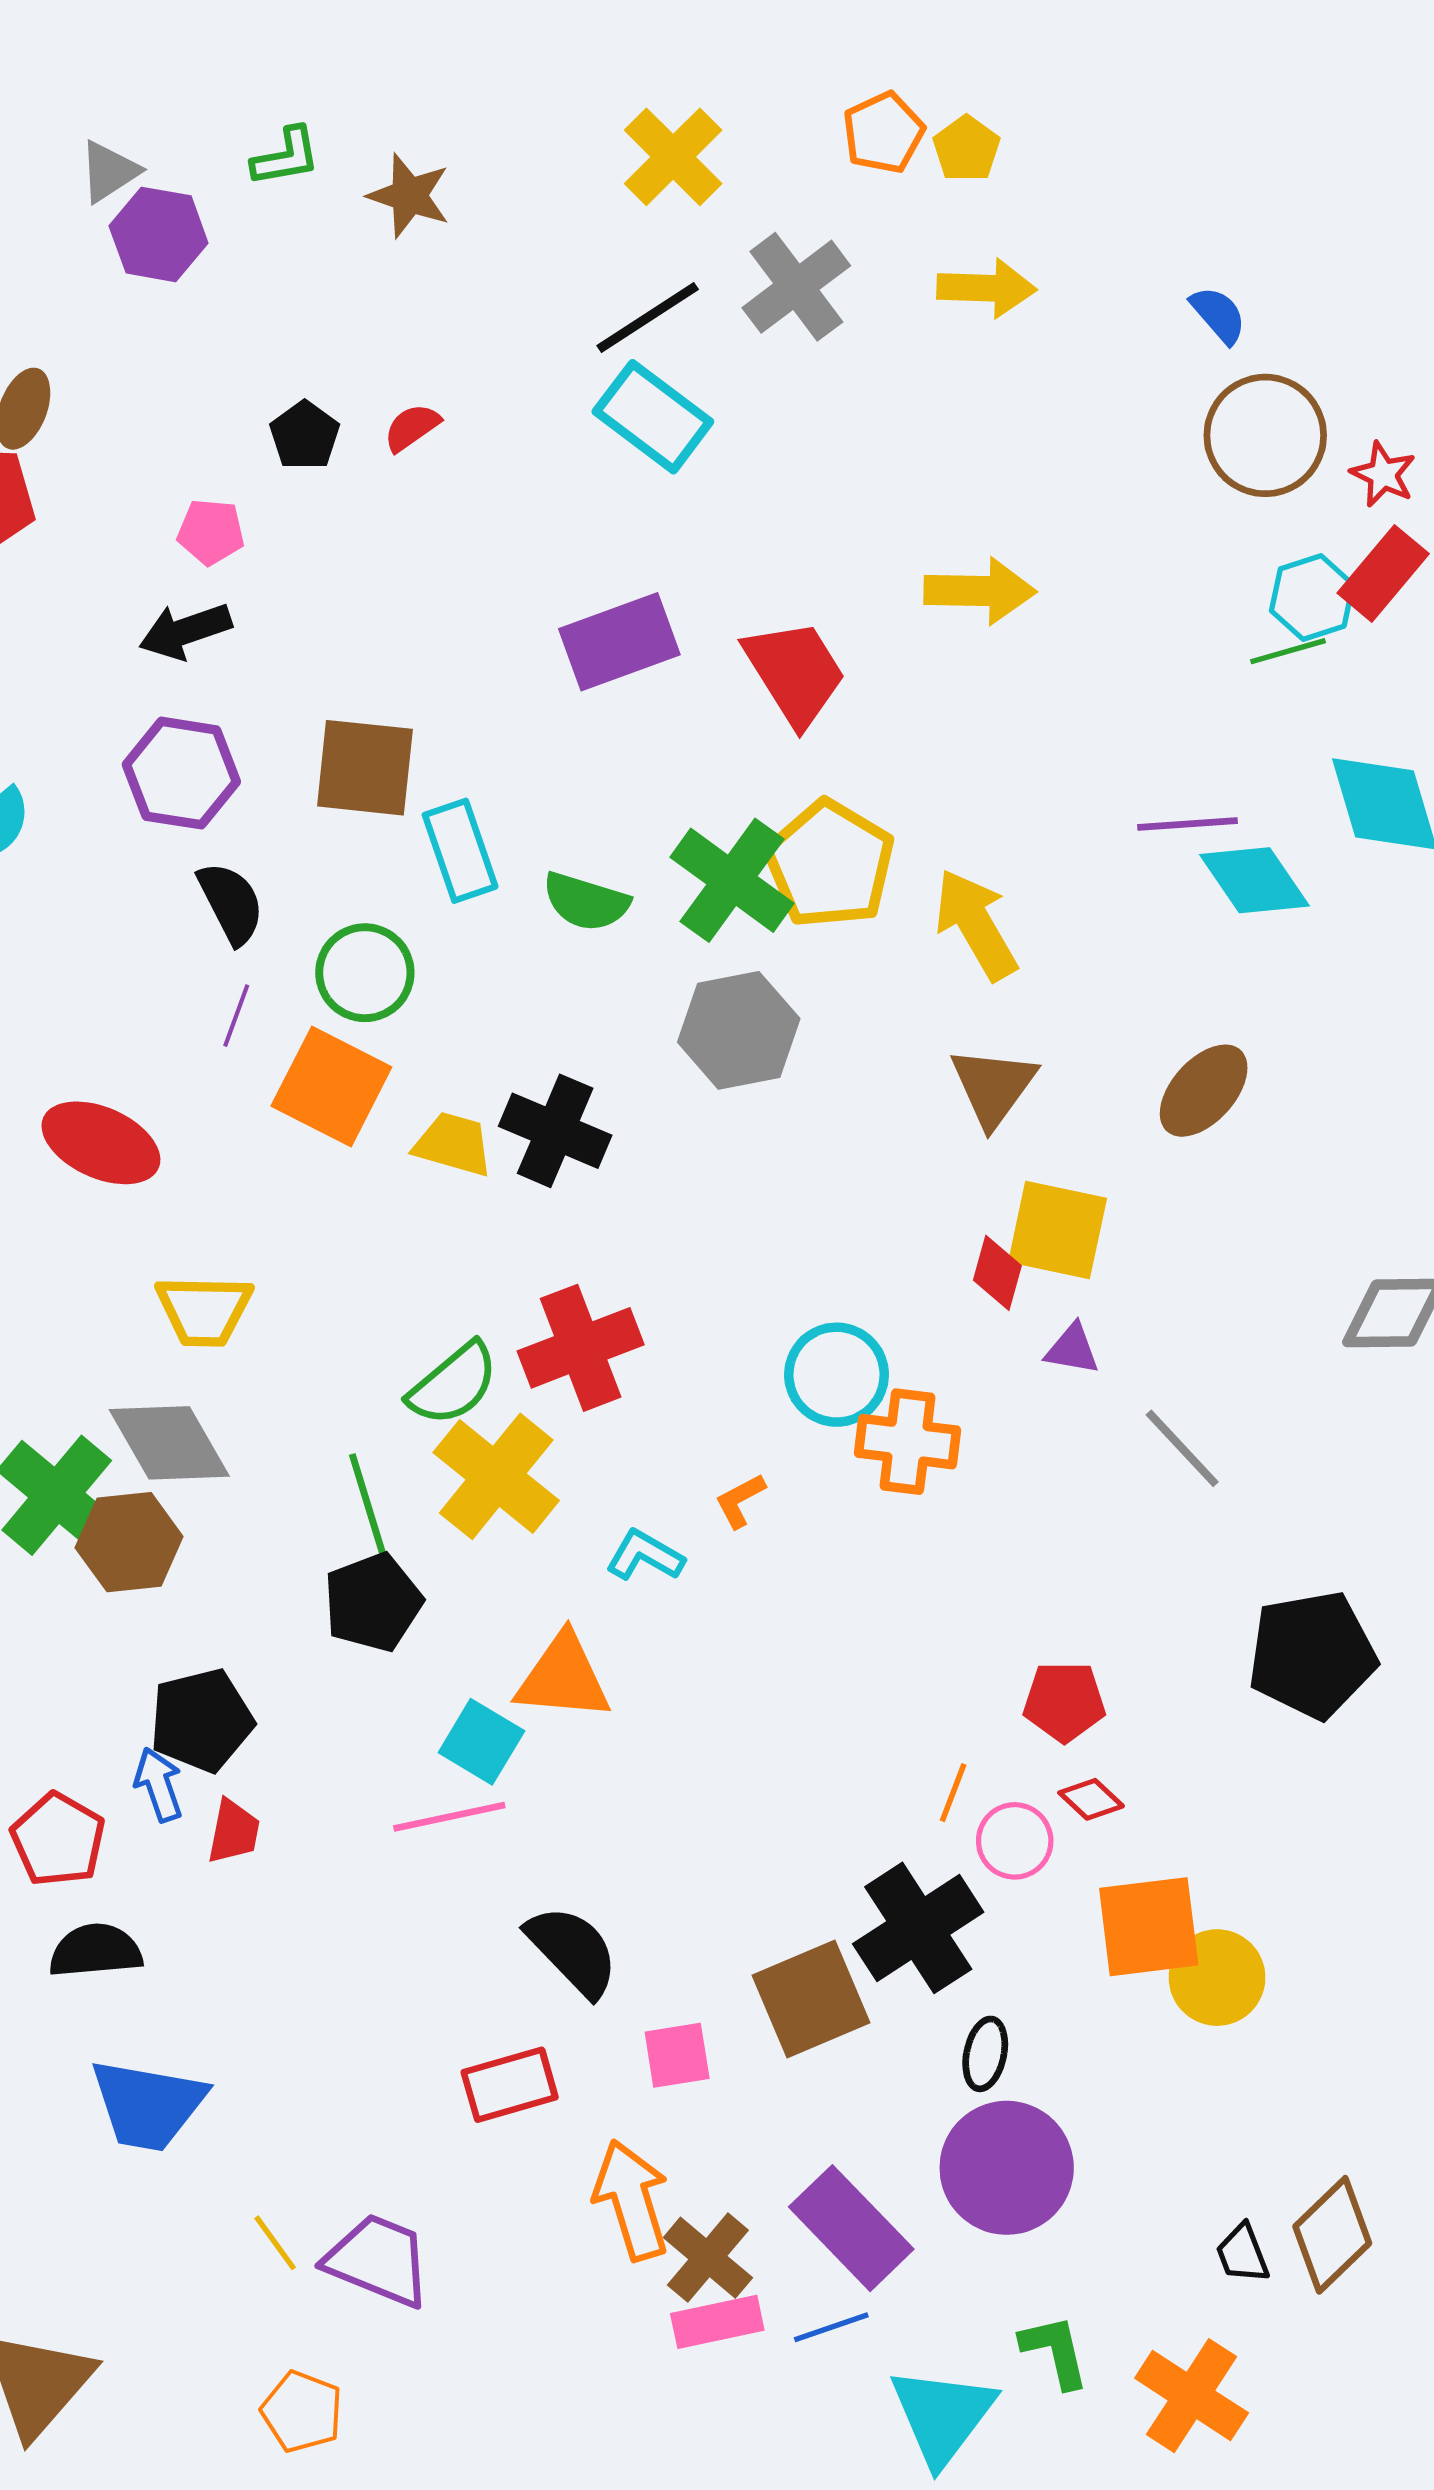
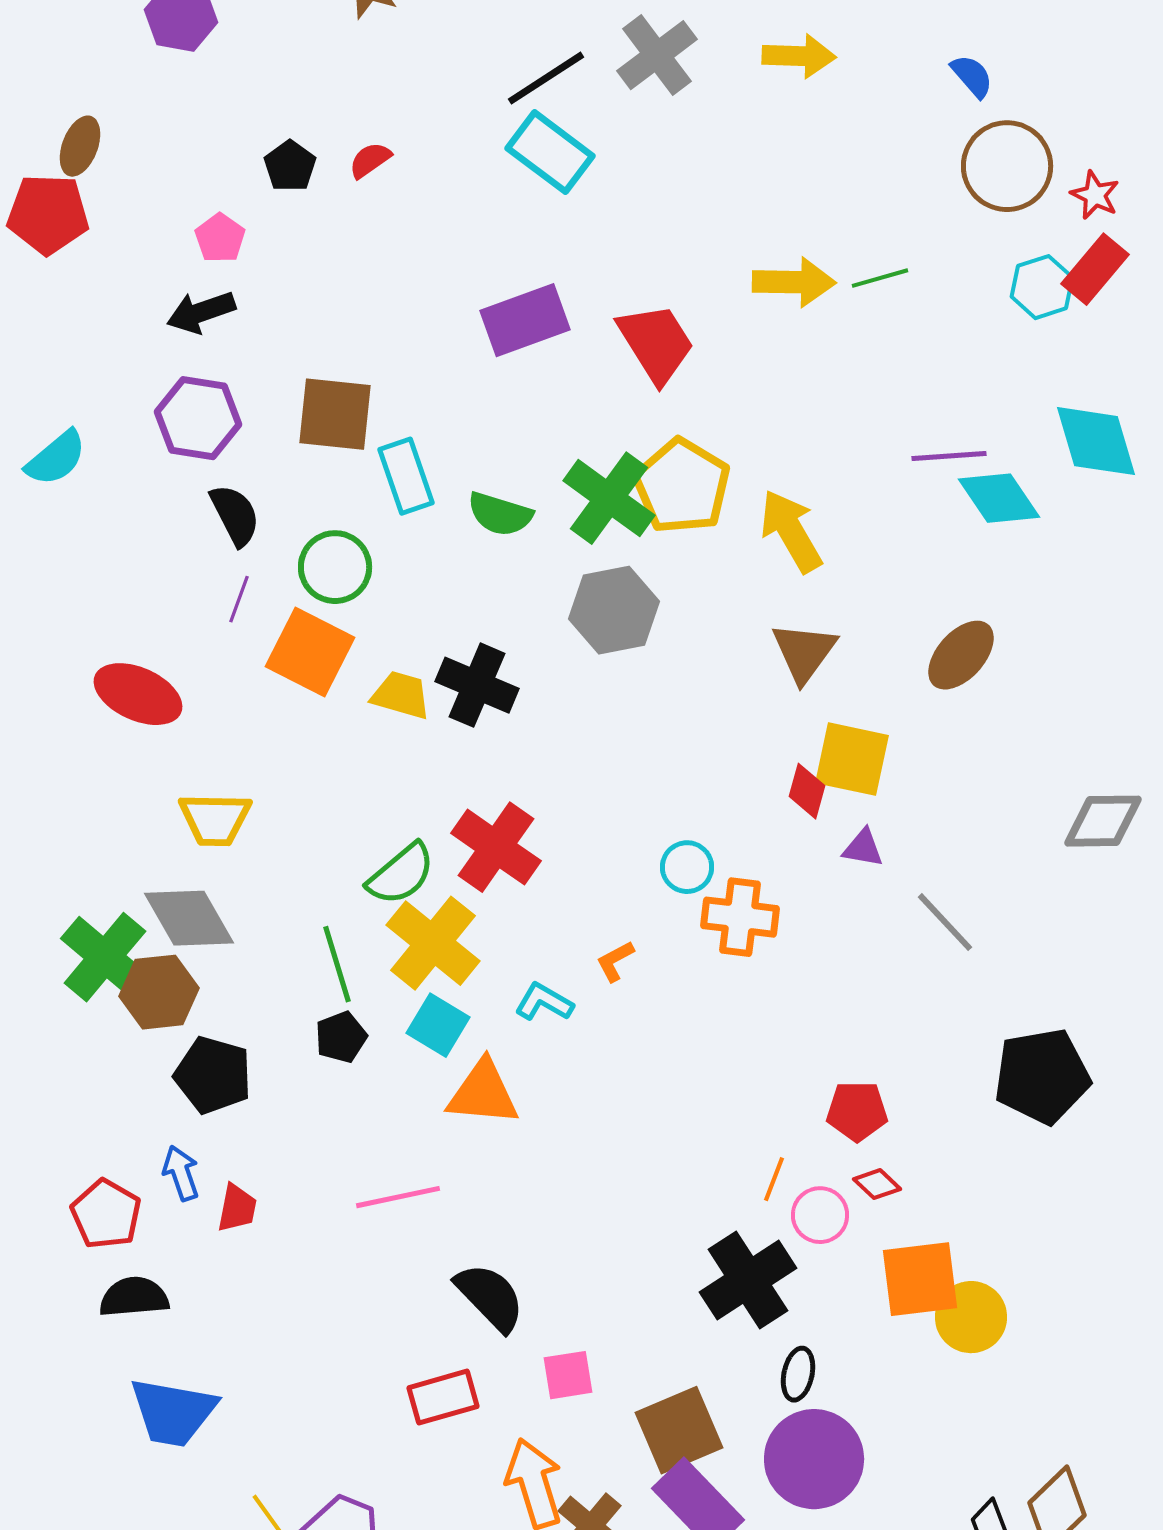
pink pentagon: (211, 532) -> (220, 238), turned 30
green line: (1288, 651) -> (880, 278), moved
red cross: (581, 1348) -> (496, 847), turned -34
cyan circle: (837, 1375) -> (687, 867), size x0.7
black pentagon: (373, 1602) -> (341, 1037), size x0.7
black pentagon: (201, 1720) -> (213, 1075), moved, turned 30
cyan square: (481, 1742) -> (438, 1025), moved
brown square: (811, 1999) -> (679, 1430), moved

